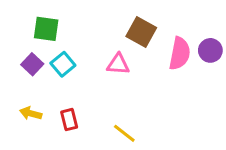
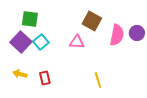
purple square: (32, 64) -> (21, 42), size x1.5
yellow line: (124, 133) -> (98, 80), moved, turned 35

